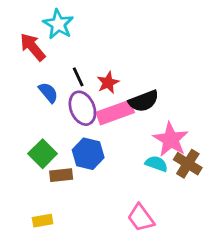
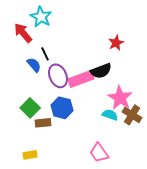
black line: (78, 77) -> (45, 54), moved
red star: (108, 83) -> (116, 43), moved

